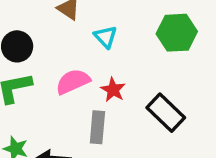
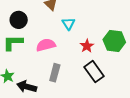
green hexagon: (177, 33) -> (114, 41), moved
red star: (113, 90) -> (87, 46), moved

